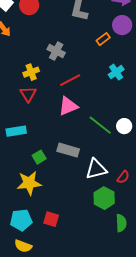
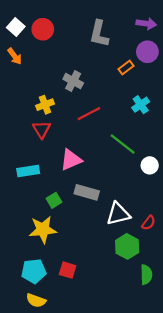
pink triangle: (68, 106) -> (71, 160), moved
green line: (100, 125) -> (123, 144), moved

